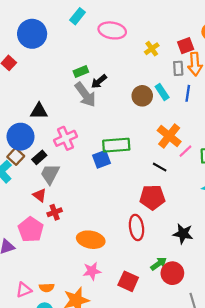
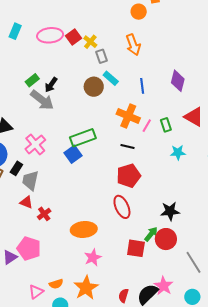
red square: (186, 46) -> (74, 37), moved
gray rectangle: (178, 68) -> (102, 56), moved
blue line: (188, 93) -> (142, 86), moved
pink pentagon: (31, 230) -> (29, 248), moved
black star: (183, 234) -> (170, 211), moved
red square: (128, 281) -> (136, 248), moved

